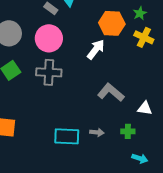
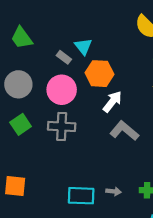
orange hexagon: (112, 23) -> (99, 74), moved
gray L-shape: (111, 92) -> (124, 131), moved

